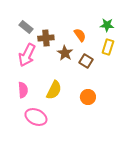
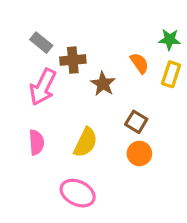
orange semicircle: (80, 35) -> (139, 63), moved
brown square: (86, 61) -> (136, 122), moved
pink ellipse: (36, 117) -> (78, 193), moved

